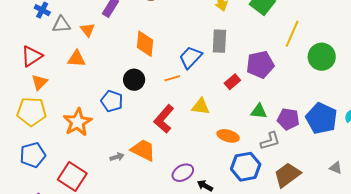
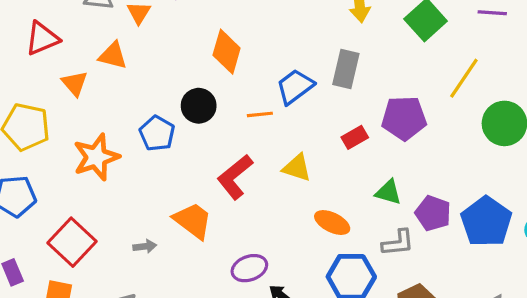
orange triangle: (39, 82) -> (75, 83), moved, turned -36
gray arrow: (117, 157) -> (145, 246), moved

